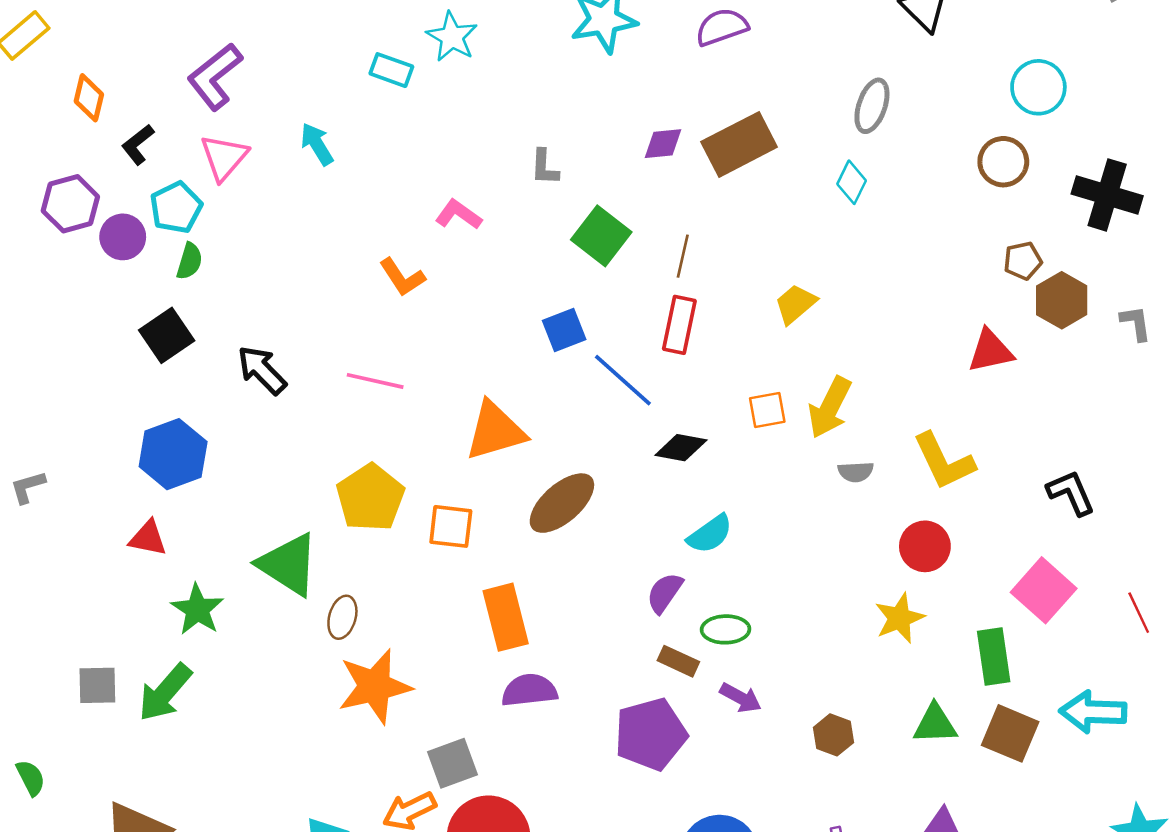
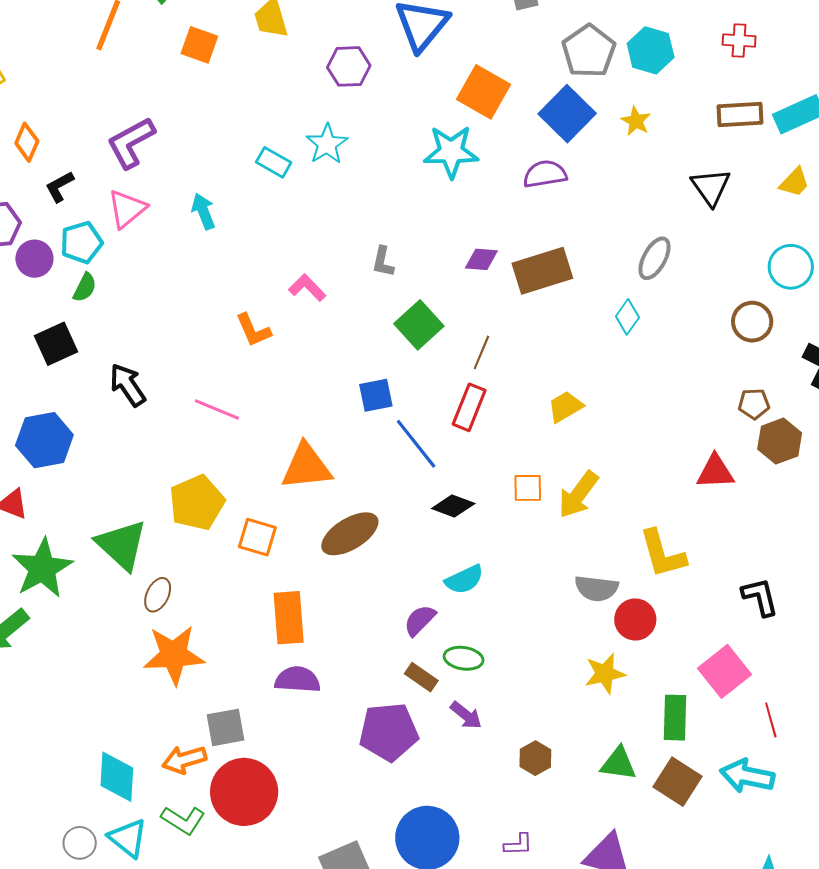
gray semicircle: (856, 472) -> (596, 588), moved, size x1.5
green star: (197, 609) -> (42, 568), size x1.4
red line: (1139, 613) -> (771, 720), moved

